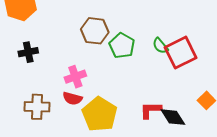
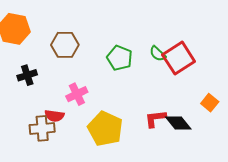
brown hexagon: (95, 31) -> (65, 45), moved
red semicircle: (72, 98) -> (54, 116), moved

